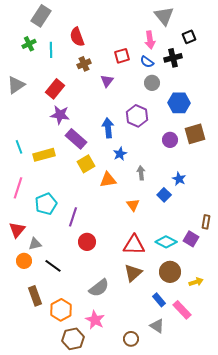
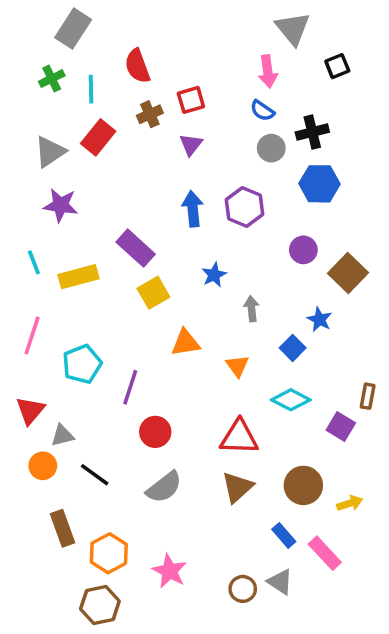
red square: (122, 56) -> (191, 100), moved
black cross: (173, 58) -> (312, 132), moved
gray triangle: (16, 85) -> (50, 152), moved
red rectangle: (55, 89) -> (98, 137), moved
purple star: (60, 115) -> (61, 205), moved
blue arrow: (108, 128) -> (193, 209), moved
brown square: (195, 134) -> (348, 273), moved, turned -30
orange triangle: (108, 180) -> (186, 343), moved
cyan diamond: (166, 242) -> (291, 400), moved
gray semicircle: (99, 288) -> (164, 487), moved
brown hexagon: (73, 339) -> (100, 605), moved
brown circle: (131, 339) -> (243, 589), moved

